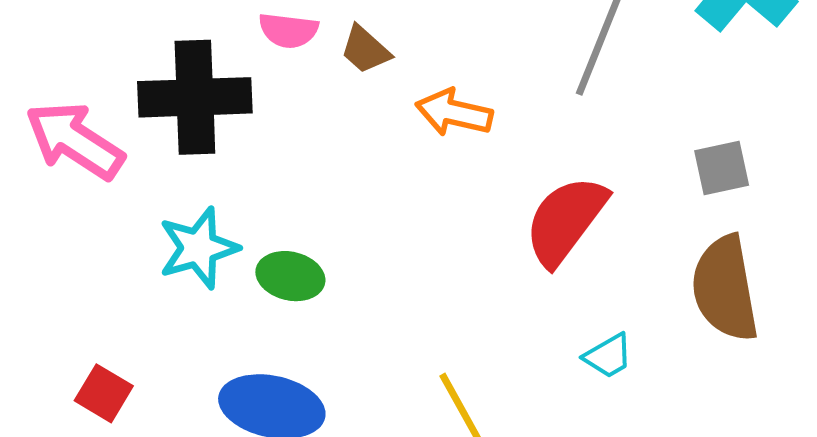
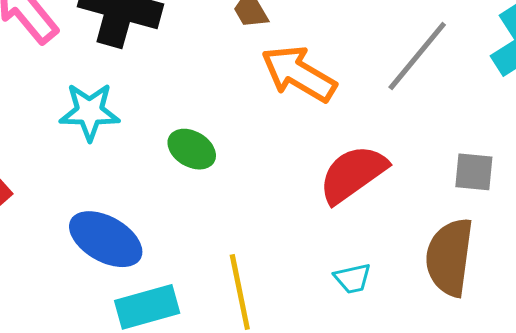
orange arrow: (454, 113) -> (299, 74), size x1.4
green ellipse: (290, 276) -> (192, 149), moved

